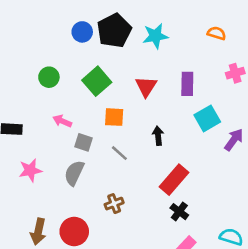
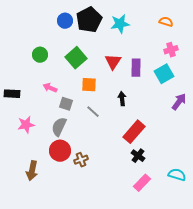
pink cross: (235, 73) -> (171, 50), moved
purple rectangle: (187, 84) -> (136, 68), moved
cyan square: (207, 118) -> (164, 74), moved
brown cross: (114, 204) -> (81, 160), moved
red circle: (74, 232) -> (60, 151), moved

